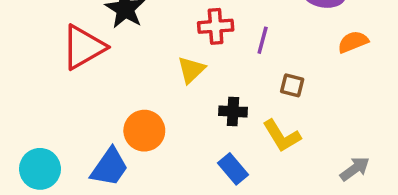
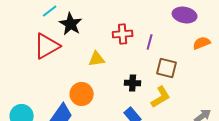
yellow triangle: (191, 70) -> (97, 59), moved, turned 36
brown square: (292, 85) -> (167, 68), size x1.5
yellow L-shape: (282, 136) -> (161, 97), turned -90

